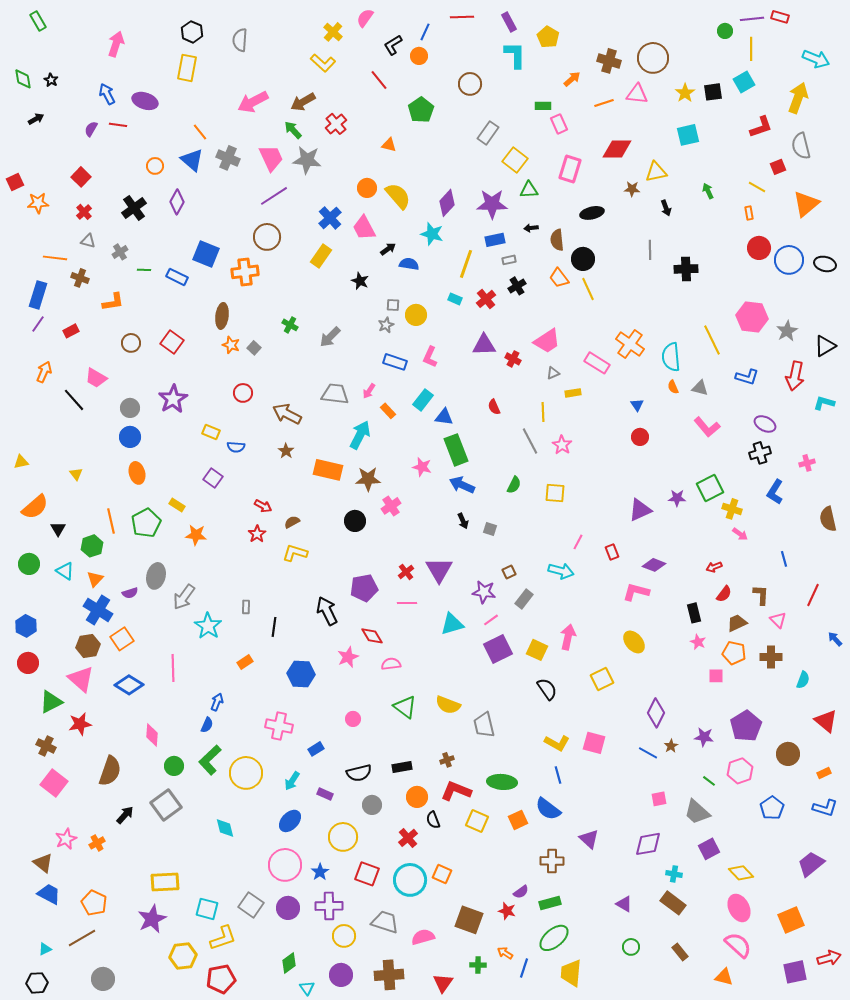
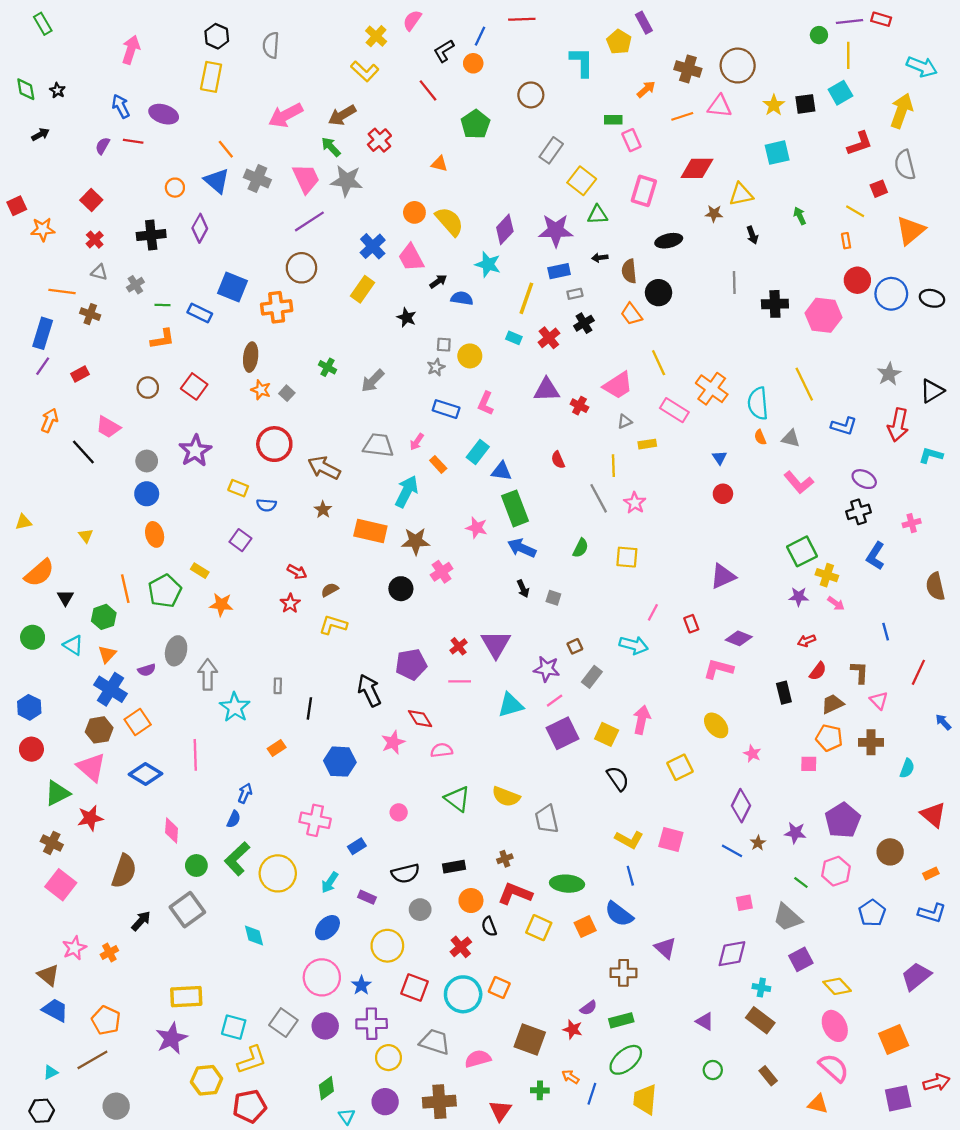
purple rectangle: (509, 22) -> (644, 23), moved
black cross: (134, 208) -> (151, 235), turned 30
yellow line: (588, 289) -> (659, 363), moved
orange L-shape: (113, 302) -> (162, 339), moved
pink hexagon: (752, 317) -> (823, 315), moved
red circle: (243, 393) -> (274, 444), size x1.6
purple star: (677, 498) -> (799, 597), moved
gray arrow: (184, 597) -> (208, 675), turned 144
pink star: (698, 642) -> (752, 754), moved

